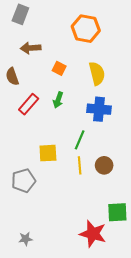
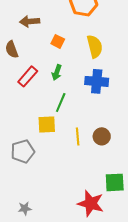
green line: (80, 140) -> (61, 102), moved

